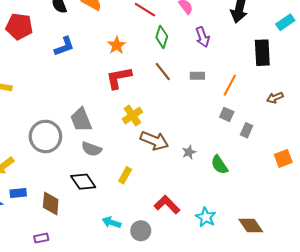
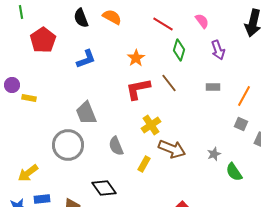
red pentagon: (19, 26) -> (43, 40), turned 30
brown line: (163, 72) -> (169, 83), moved
gray trapezoid: (81, 120) -> (86, 113), moved
gray semicircle: (92, 149) -> (116, 146), moved, turned 48
gray star: (189, 152) -> (214, 154), moved
yellow rectangle: (125, 175) -> (144, 164), moved

